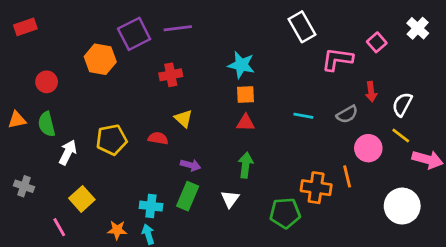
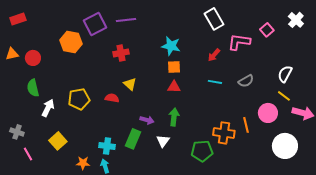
red arrow: (371, 92) -> (214, 55), moved, turned 48
orange triangle: (17, 120) -> (12, 54), moved
pink circle: (368, 148) -> (268, 113), moved
purple arrow: (191, 165) -> (147, 120), moved
pink line: (59, 227) -> (28, 154), moved

